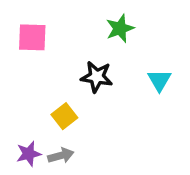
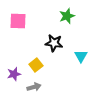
cyan triangle: (159, 80) -> (81, 56), moved
purple star: (29, 154) -> (14, 74), moved

